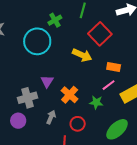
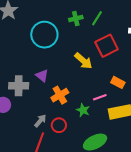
green cross: (55, 20) -> (76, 19), moved
orange rectangle: (114, 67) -> (118, 82), moved
purple triangle: (47, 81) -> (42, 76), turned -40
gray arrow: (51, 117) -> (40, 121), moved

